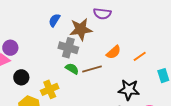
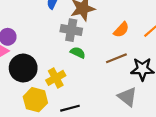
brown line: (92, 69) -> (116, 58), moved
black circle: (21, 77) -> (23, 68), size x1.6

